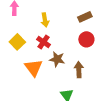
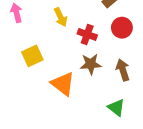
yellow square: (17, 42) -> (32, 56), turned 35
red cross: (44, 42) -> (87, 34), moved

